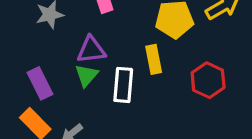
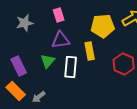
purple triangle: (91, 50) -> (61, 40), moved

